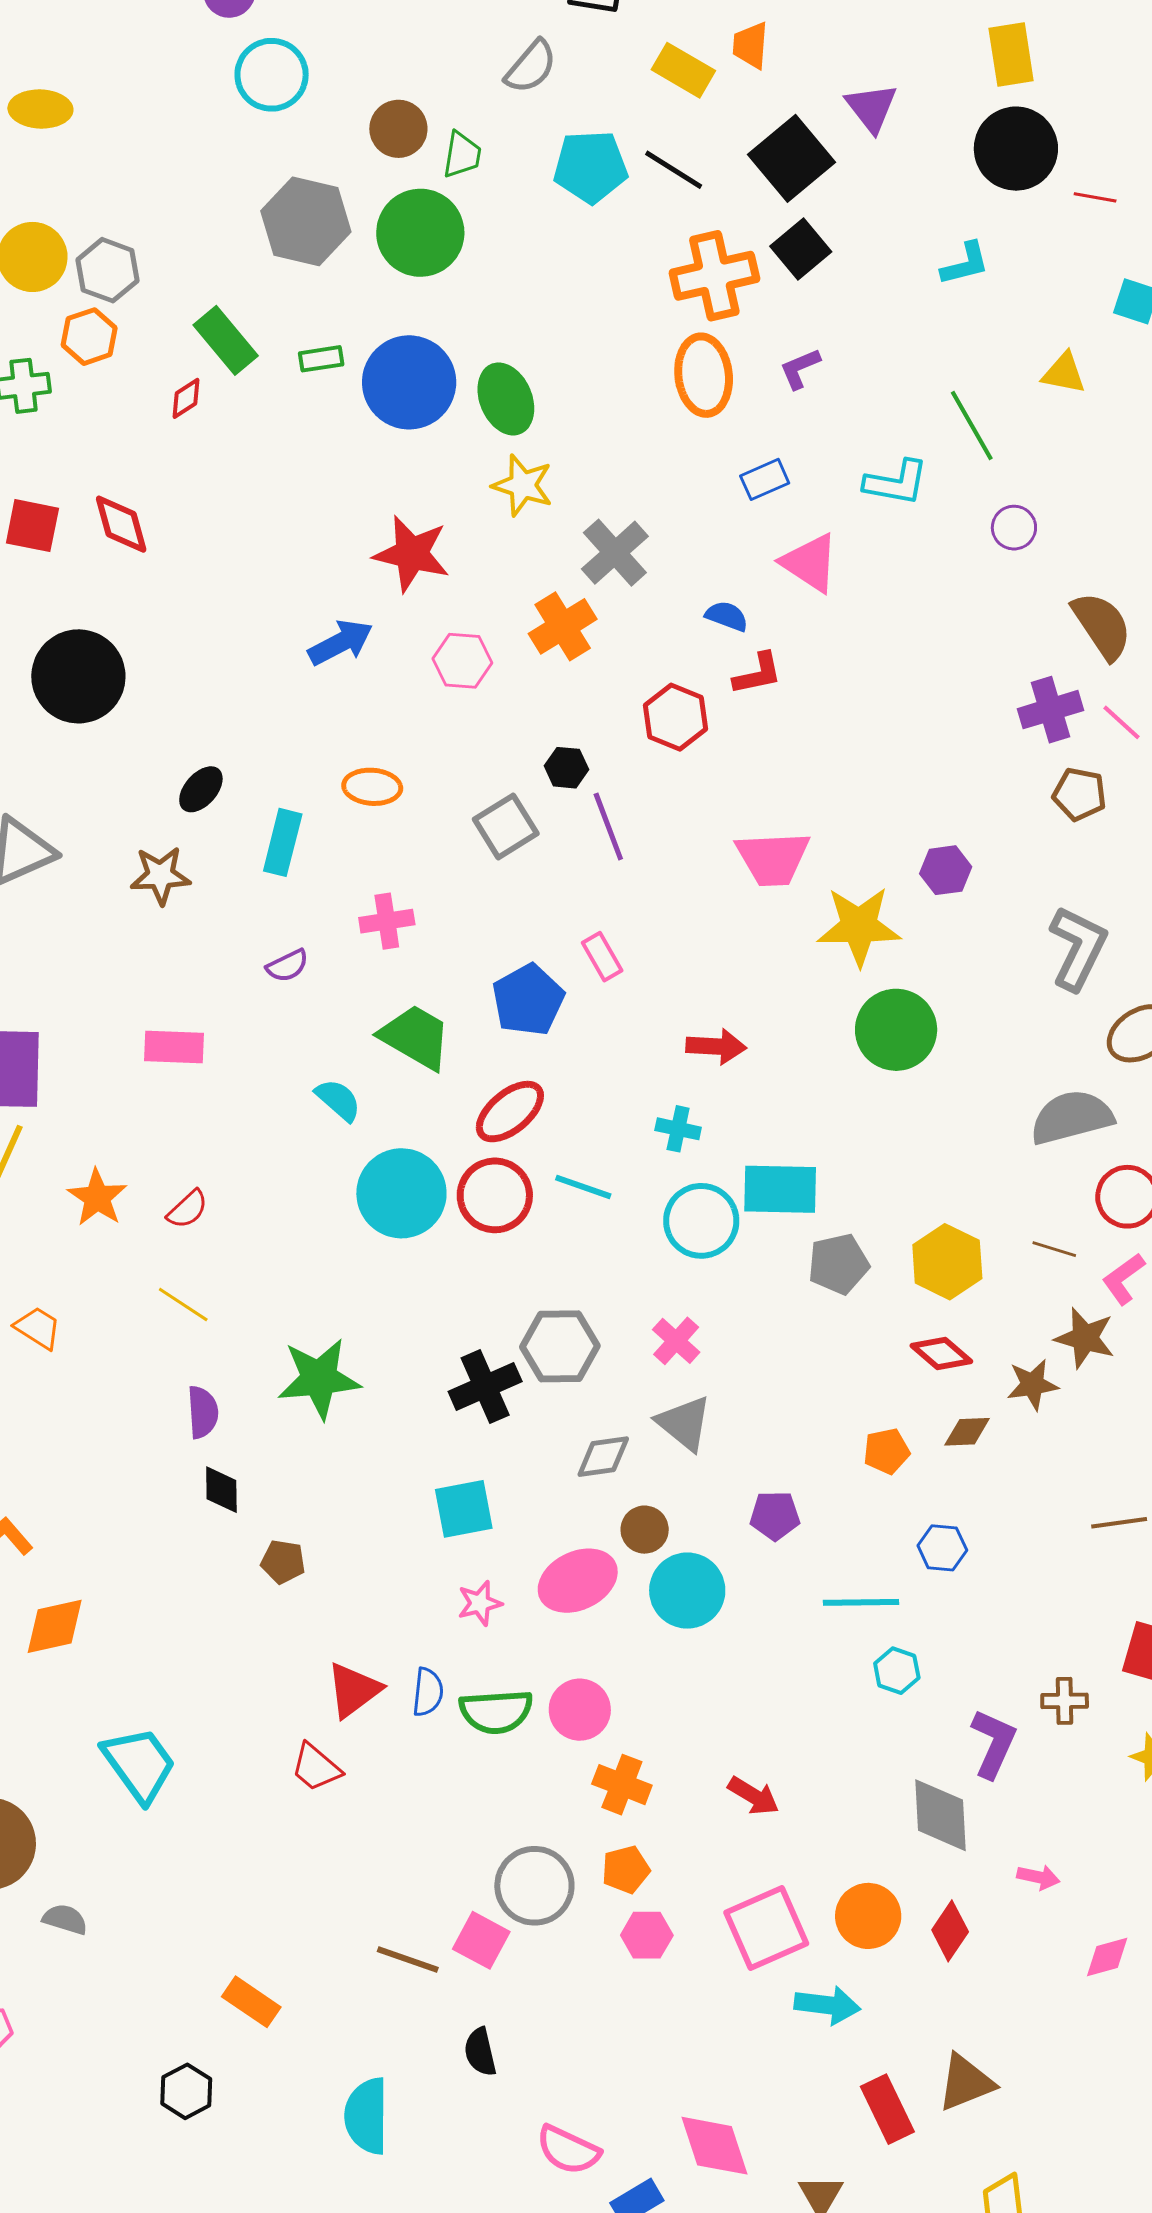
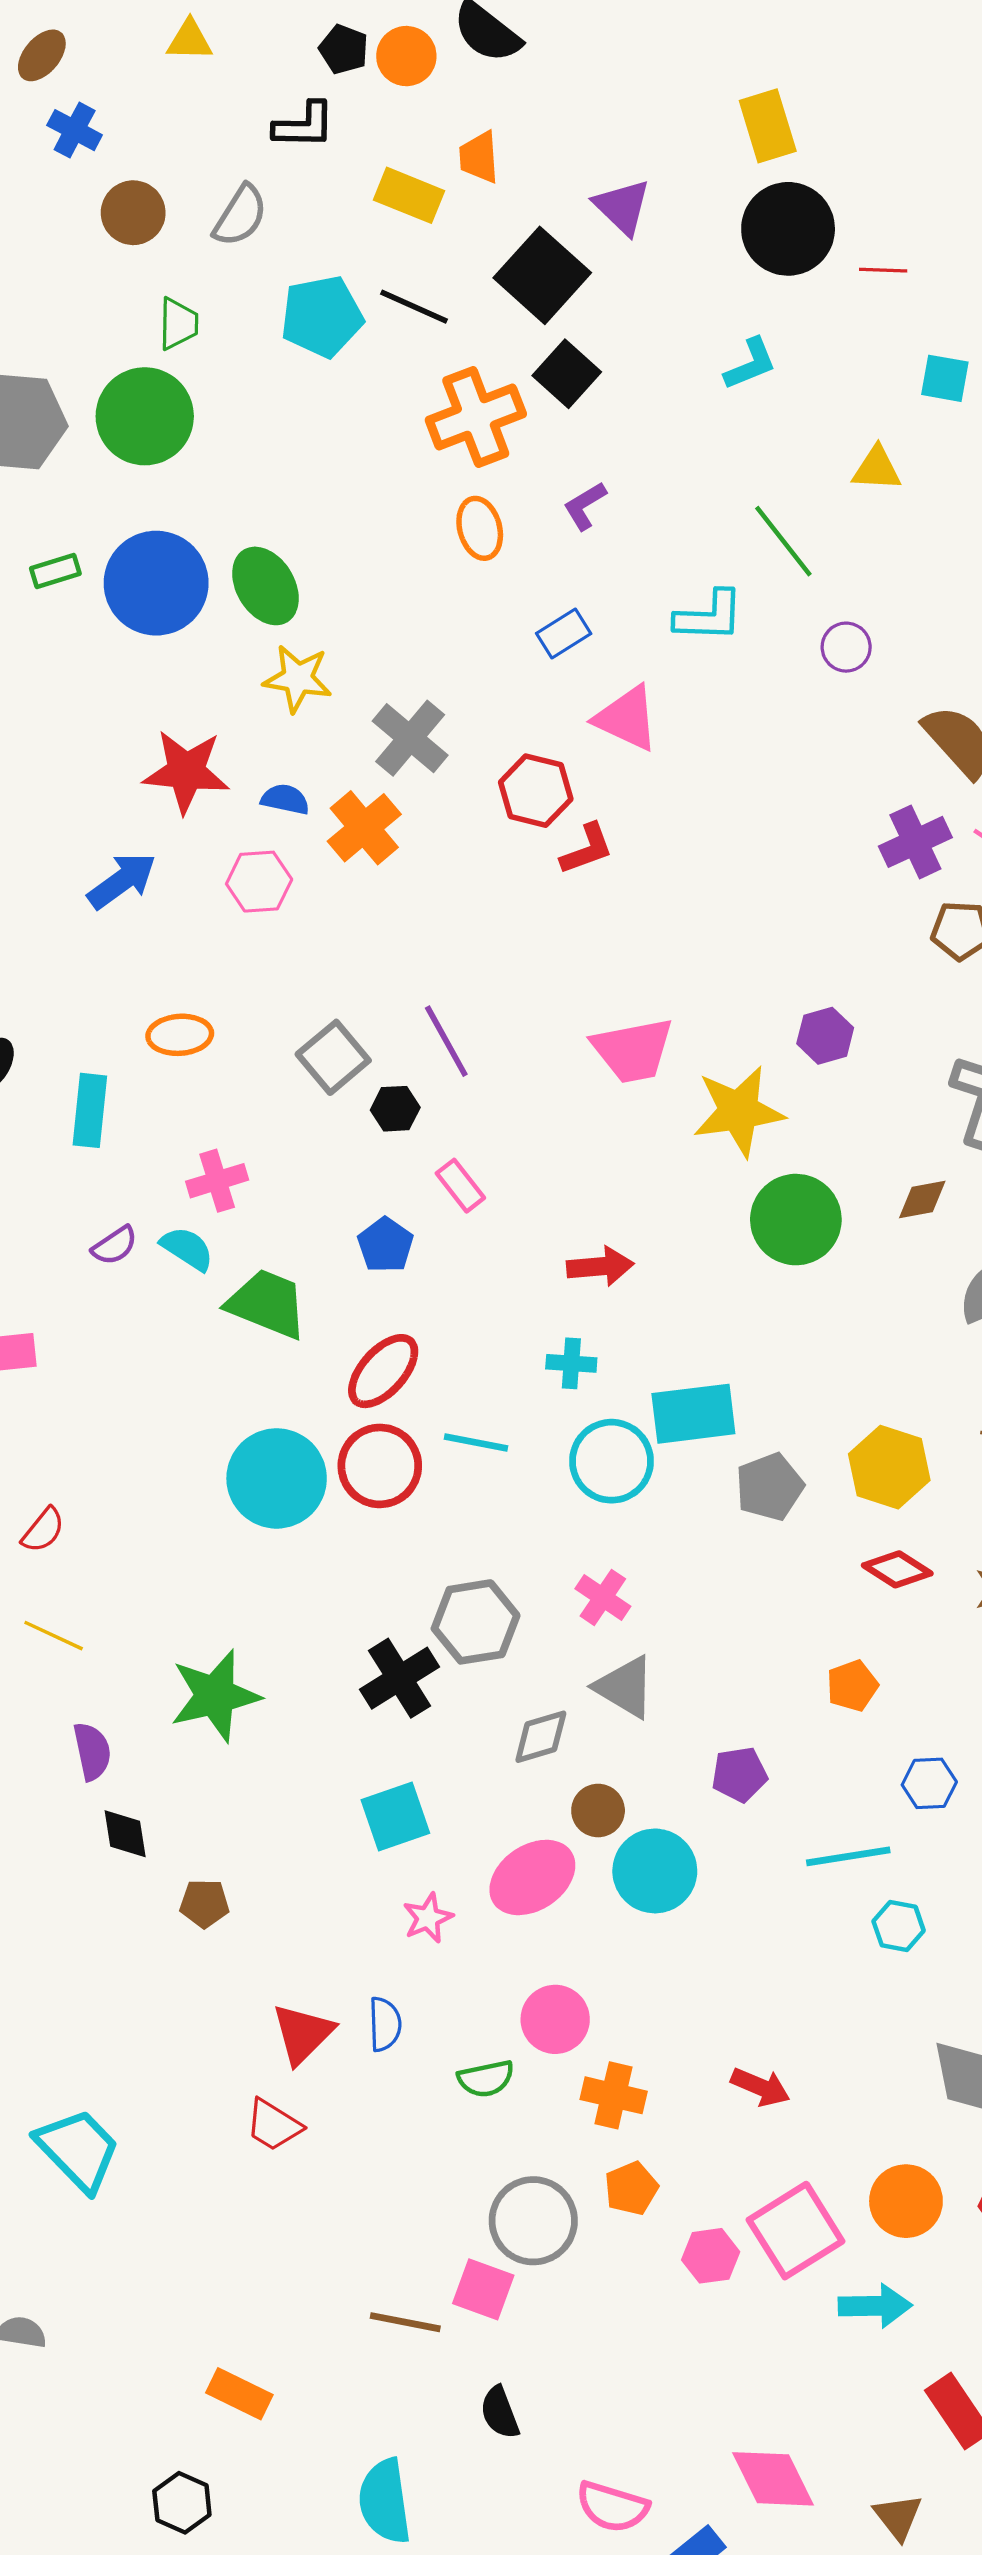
brown circle: (398, 129) -> (133, 213), moved
orange ellipse: (704, 375) -> (480, 528), size x0.7
blue semicircle: (727, 616) -> (285, 799), moved
red hexagon: (676, 717) -> (536, 791), moved
black hexagon: (566, 768) -> (395, 1109), moved
blue pentagon: (528, 1000) -> (385, 1245), size x0.7
cyan semicircle: (338, 1100) -> (187, 1249), moved
brown diamond: (967, 1432) -> (922, 1200), moved
green semicircle: (496, 1712) -> (486, 2079), moved, size x0.7
pink hexagon: (647, 1935) -> (711, 2256), moved

